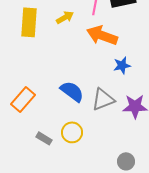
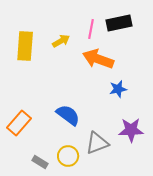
gray triangle: (103, 99) -> (97, 143), moved

